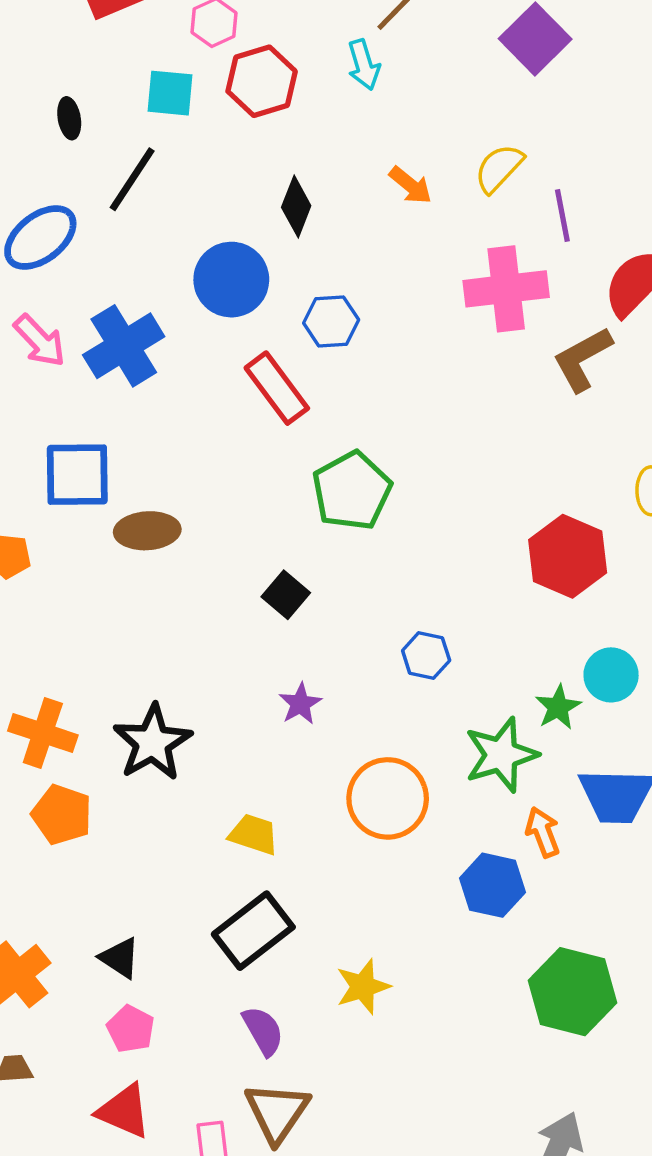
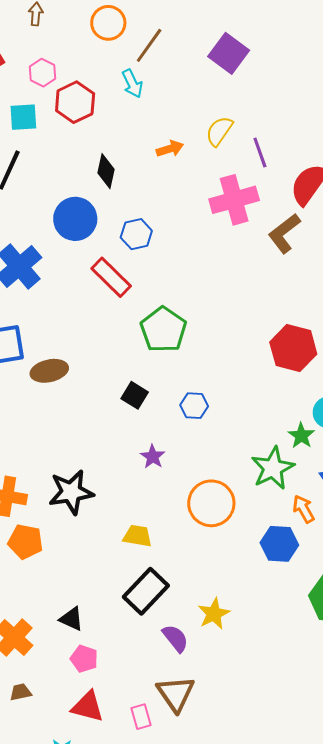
orange arrow: (411, 185) -> (170, 149), turned -48
blue hexagon: (426, 655) -> (194, 406), moved
black star: (153, 743) -> (71, 492), turned 30
purple semicircle: (263, 1031) -> (175, 638), moved

